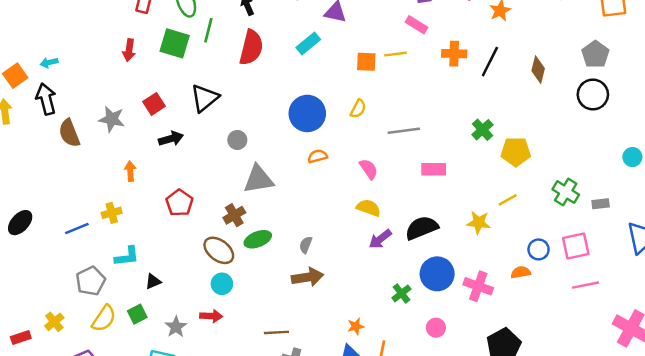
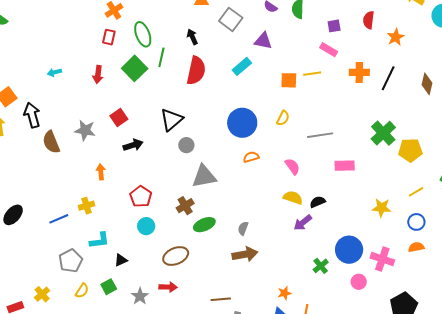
green square: (175, 43) -> (135, 68), turned 30
cyan arrow: (49, 62) -> (54, 72), moved
black triangle: (205, 98) -> (171, 120), moved
green cross: (482, 130) -> (383, 133), size x1.4
yellow line: (508, 200) -> (416, 192), moved
black semicircle: (422, 228) -> (318, 202), moved, size x0.6
blue circle: (539, 249) -> (416, 222), moved
brown ellipse: (219, 250) -> (176, 256), moved, turned -60
cyan circle: (222, 284) -> (146, 226), moved
yellow semicircle: (104, 318) -> (82, 291), size x0.7
pink circle: (436, 328) -> (359, 282), moved

